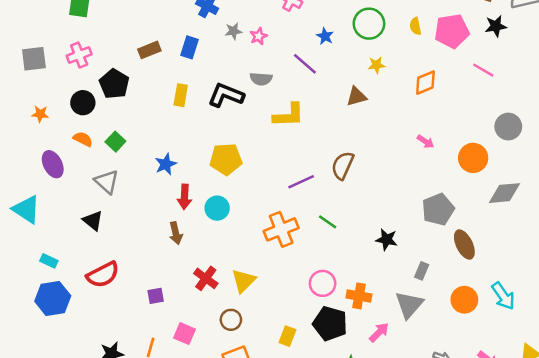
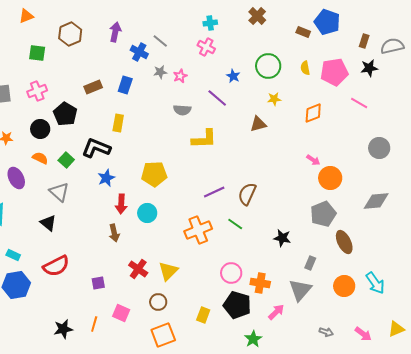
black L-shape: (226, 95) -> (96, 148), moved
orange circle: (473, 158) -> (330, 178), moved
brown semicircle: (343, 165) -> (247, 194), moved

